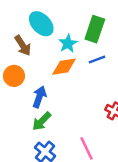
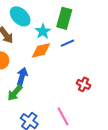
green arrow: (42, 121) -> (15, 93), moved

